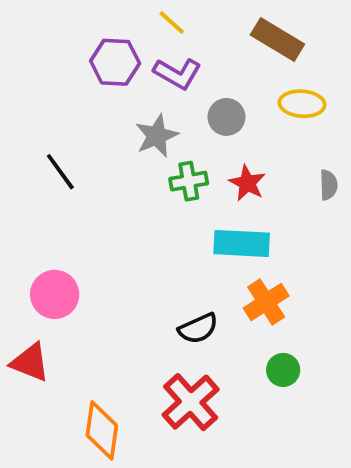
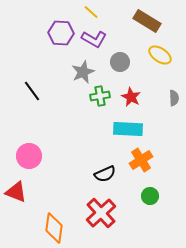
yellow ellipse: (302, 104) -> (160, 55), turned 30

